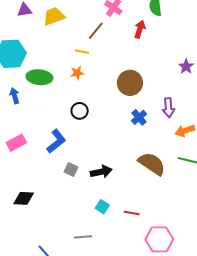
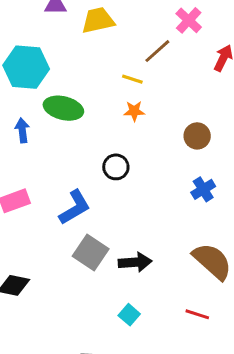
orange star: (77, 73) -> (134, 111), moved
brown circle: (130, 83) -> (197, 136), size x0.7
gray square: (71, 169) -> (91, 252), size x1.6
red line: (132, 213) -> (197, 314), moved

